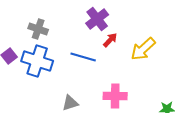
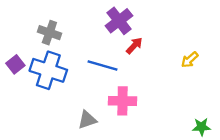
yellow arrow: (143, 49) -> (190, 60), moved, size x0.6
pink cross: (115, 96) -> (123, 101), moved

